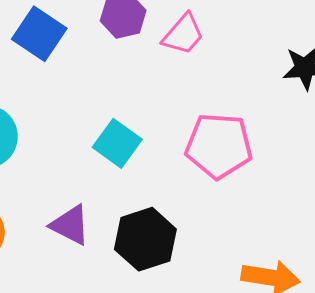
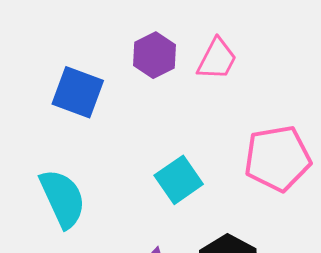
cyan square: (117, 143) -> (179, 180), turned 33

